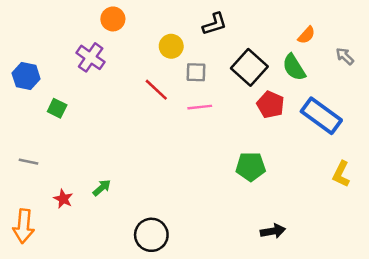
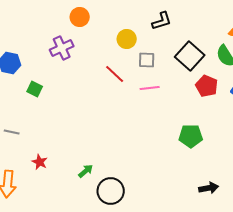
purple cross: (91, 57) -> (62, 48), turned 30
green arrow: (102, 188) -> (86, 171), moved

